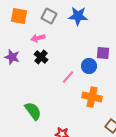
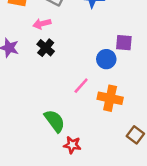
pink line: (68, 77) -> (81, 86), moved
green semicircle: (33, 111) -> (55, 121), moved

